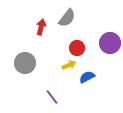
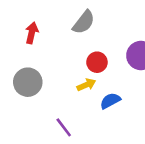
red arrow: (41, 27) -> (32, 33), moved

